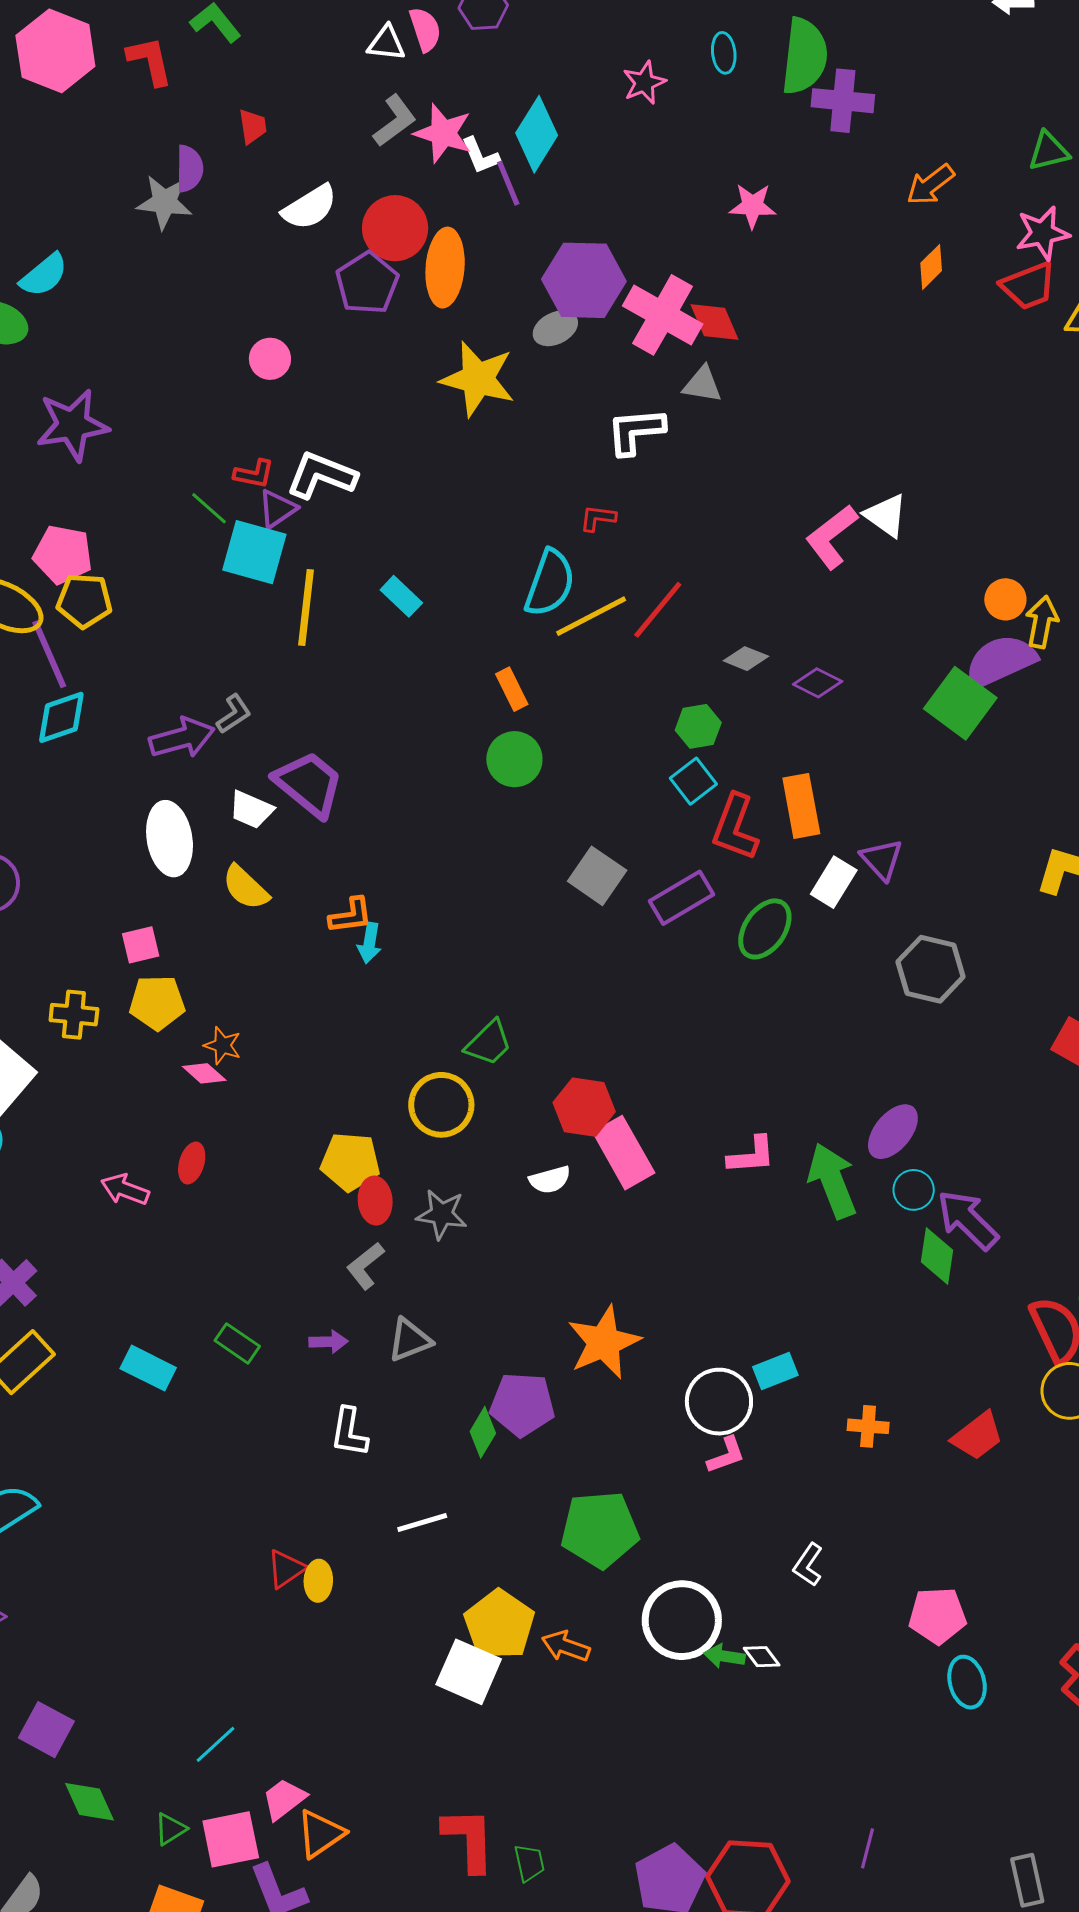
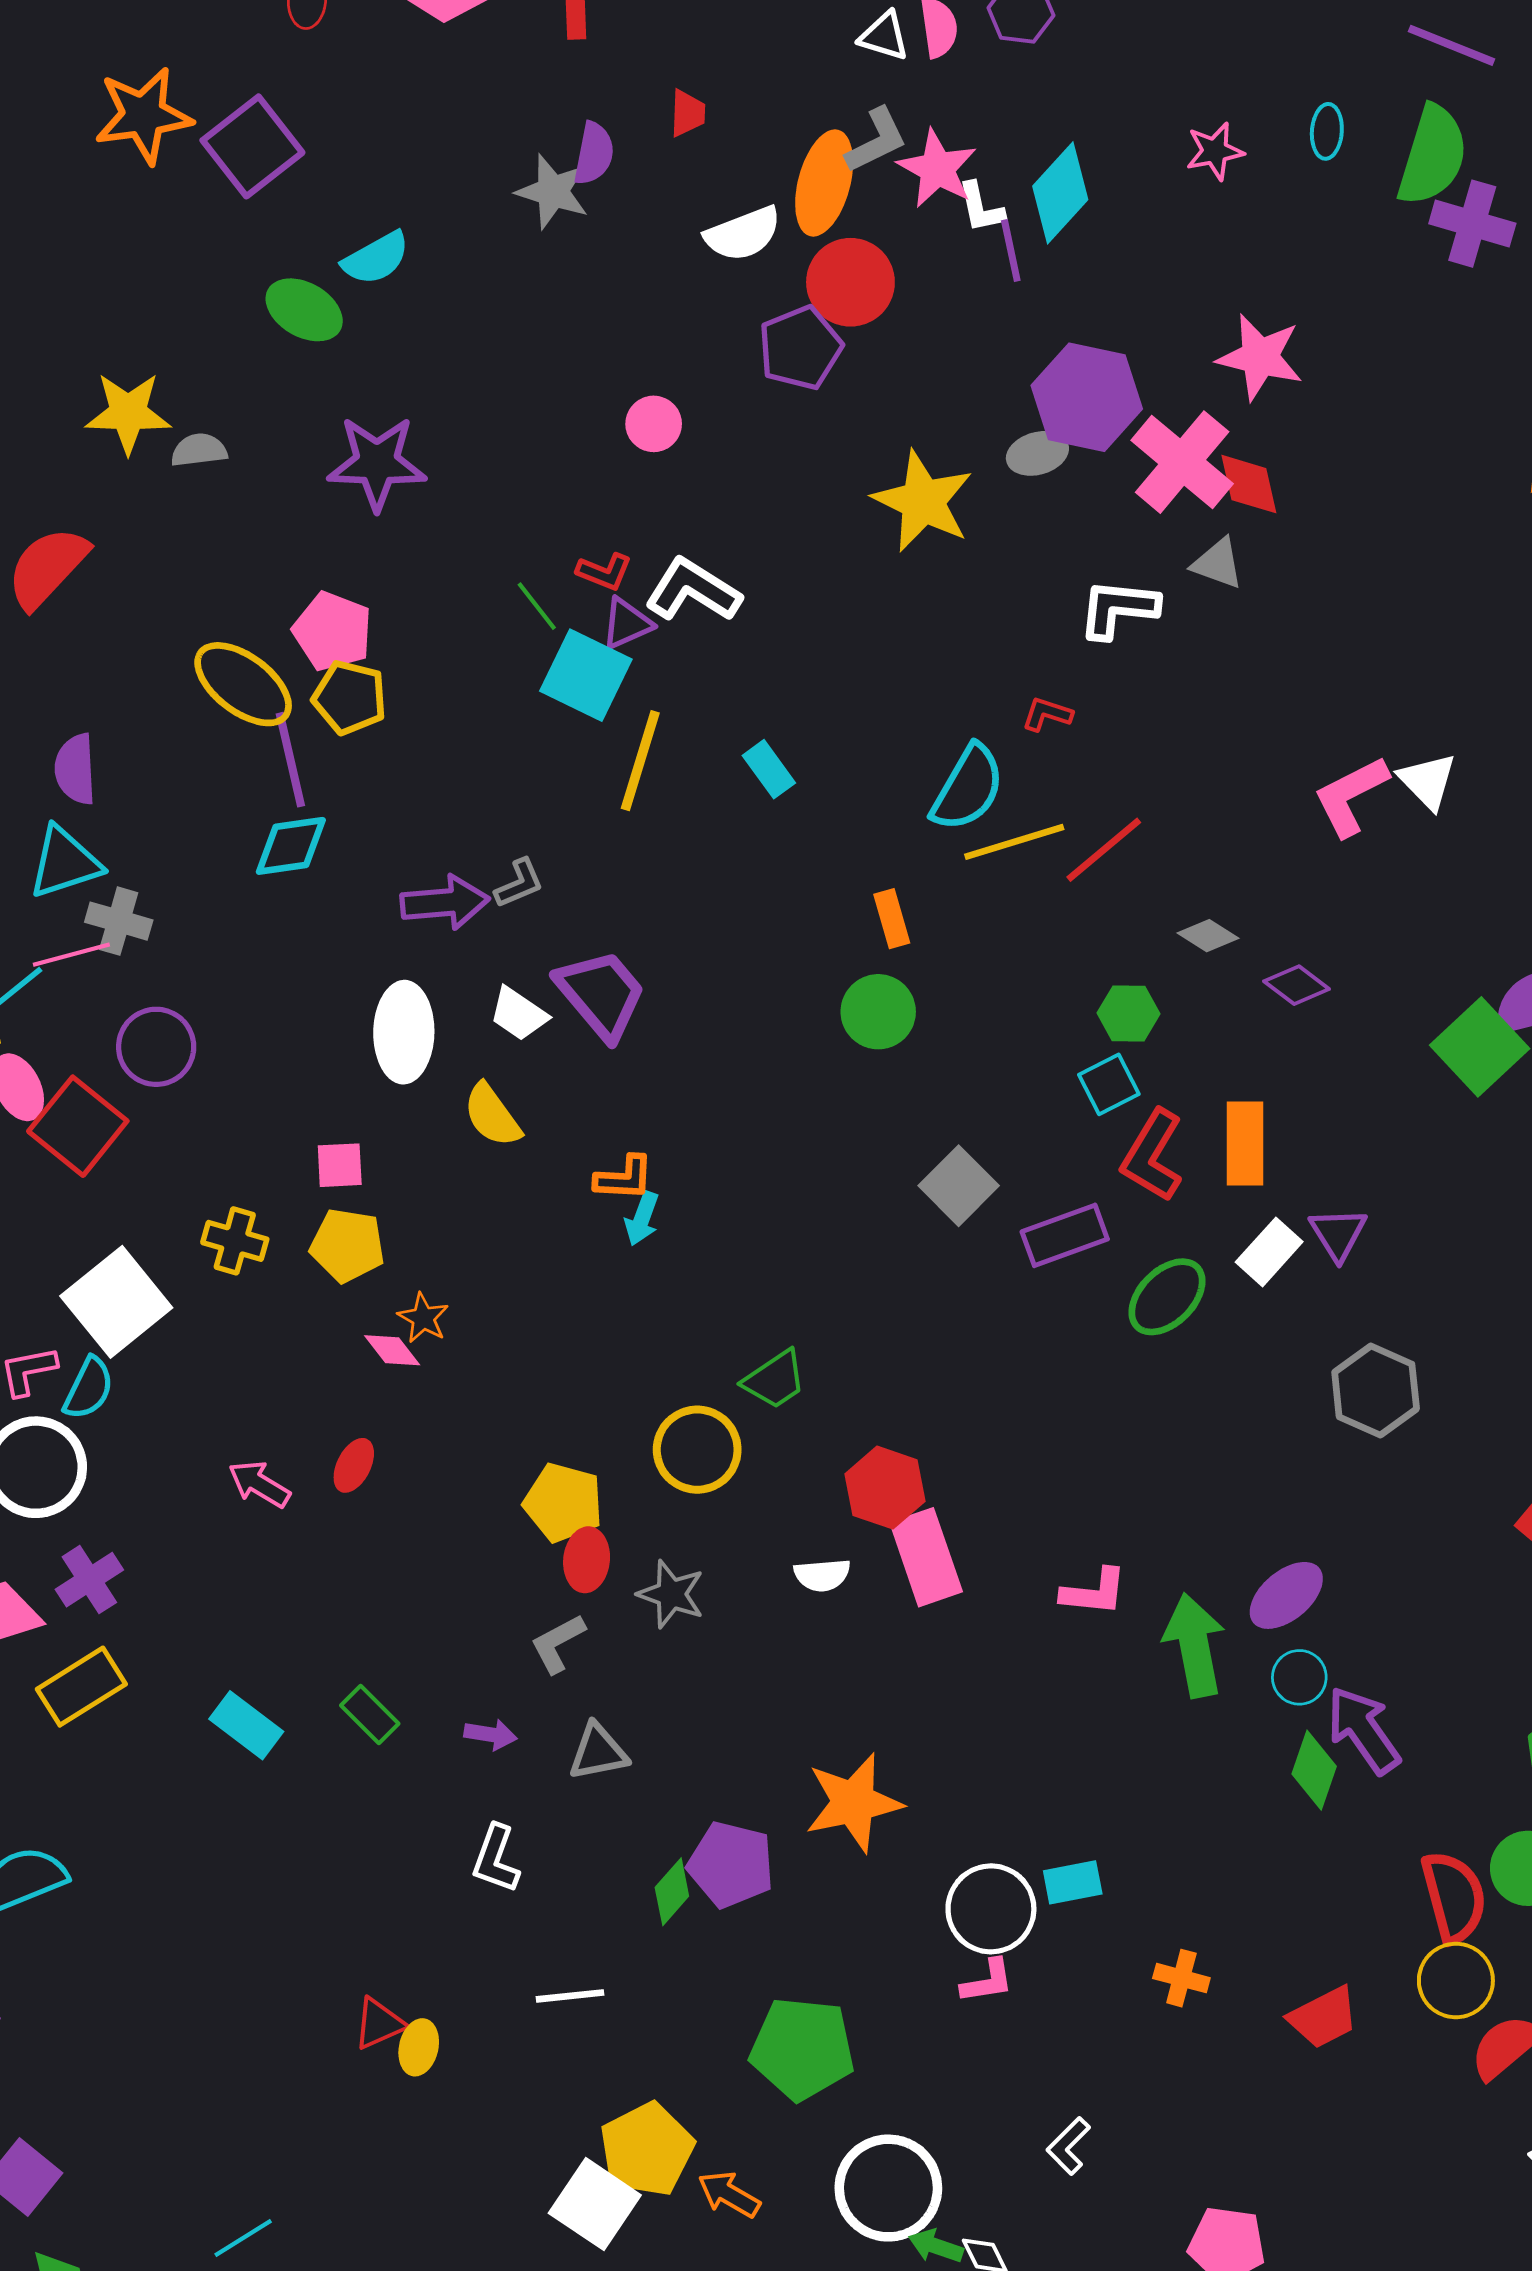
pink star: (753, 206) -> (1260, 357), moved, size x1.4
orange ellipse: (445, 268) -> (824, 183), moved

